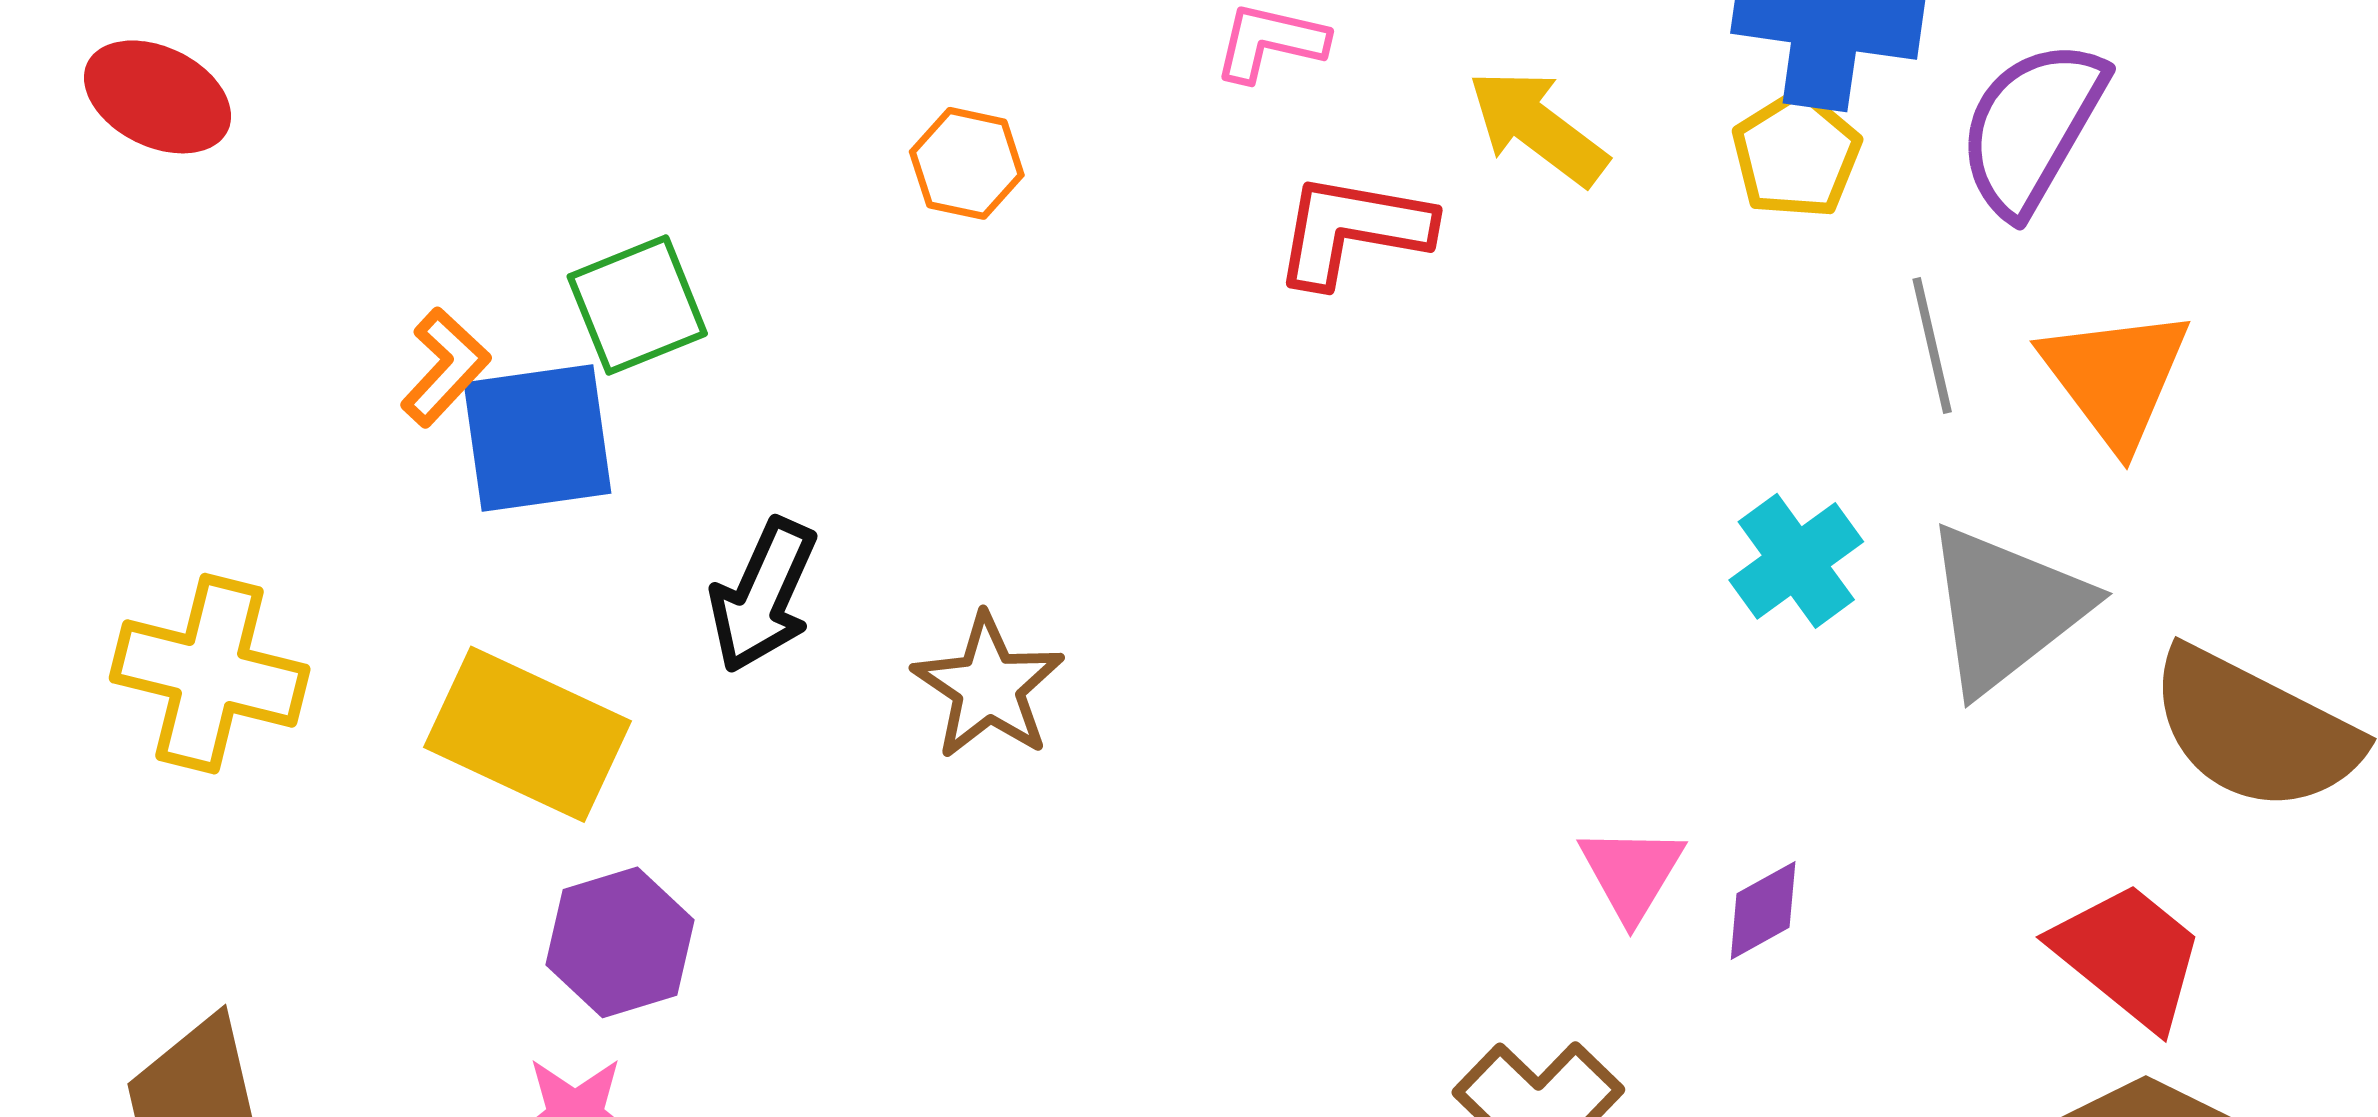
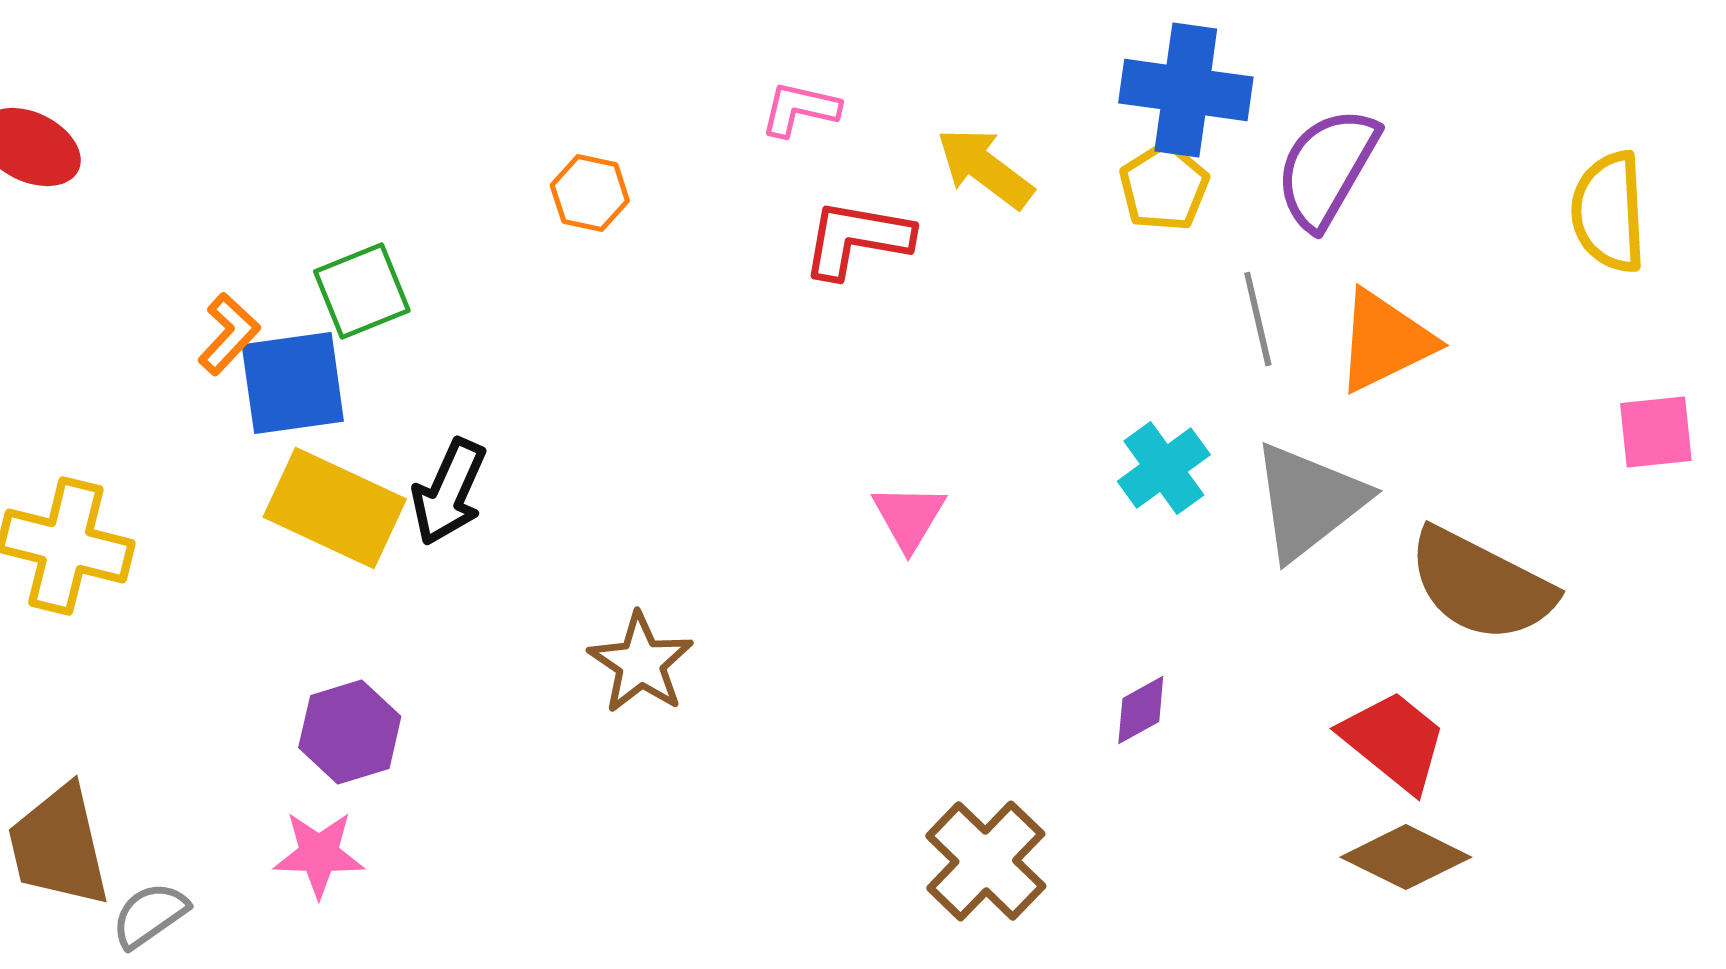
orange triangle: (2116, 377) -> (1385, 341), turned 41
brown star: (988, 687) -> (641, 663), moved
yellow rectangle: (527, 734) -> (335, 508), moved
pink triangle: (1632, 873) -> (909, 517), moved

